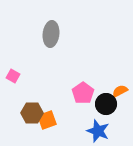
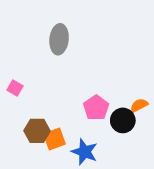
blue star: (98, 131) -> (85, 152), moved

